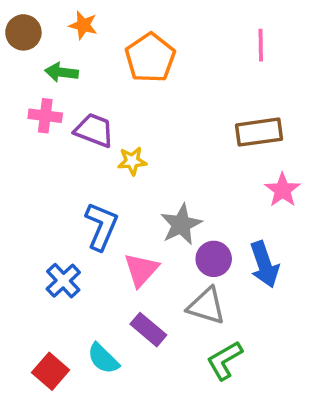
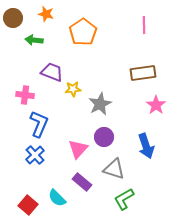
pink cross: (45, 116) -> (25, 95), moved
gray star: (181, 224) -> (100, 104), moved
blue L-shape: (101, 226) -> (39, 124), moved
purple circle: (214, 259) -> (104, 137), moved

